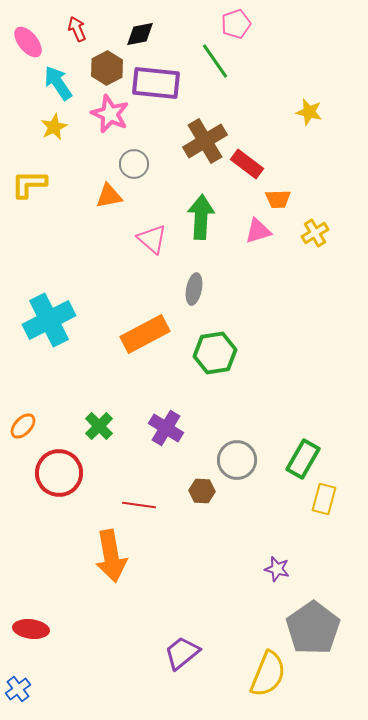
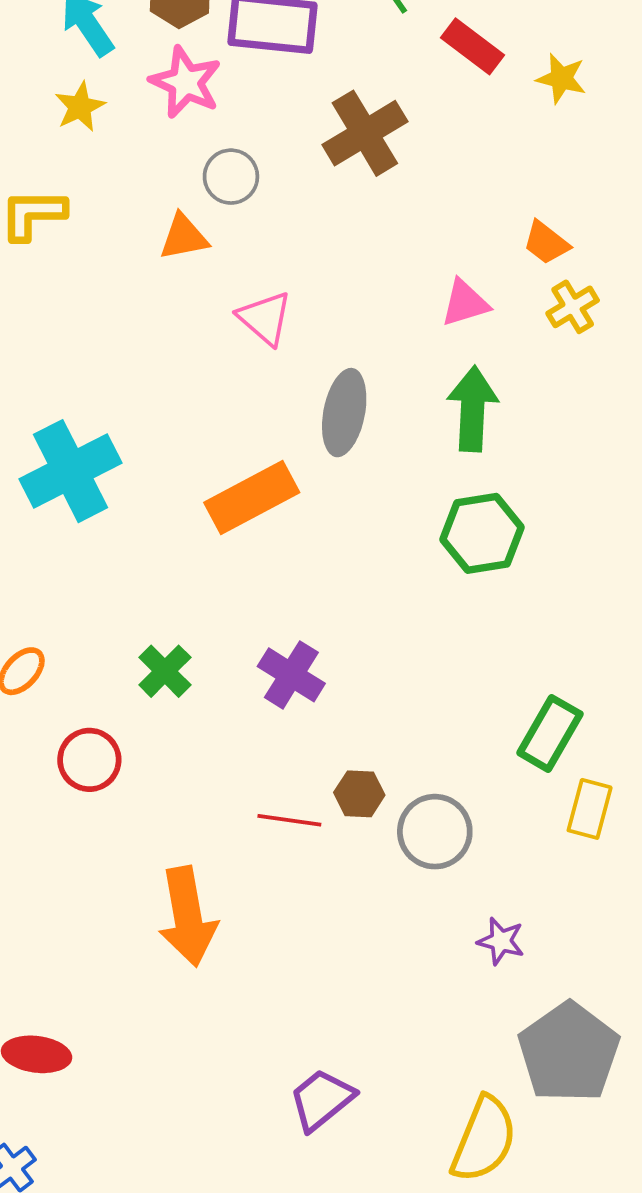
red rectangle: (247, 164) -> (473, 46), moved
orange trapezoid: (278, 199) -> (546, 243), moved, turned 40
green arrow: (201, 217) -> (473, 409), moved
gray ellipse: (194, 289) -> (344, 413), size x1.4
green hexagon: (215, 353) -> (482, 533), moved
gray circle: (237, 460) -> (435, 832), moved
red circle: (59, 473) -> (89, 760), size x0.7
red line: (139, 505) -> (289, 820), moved

